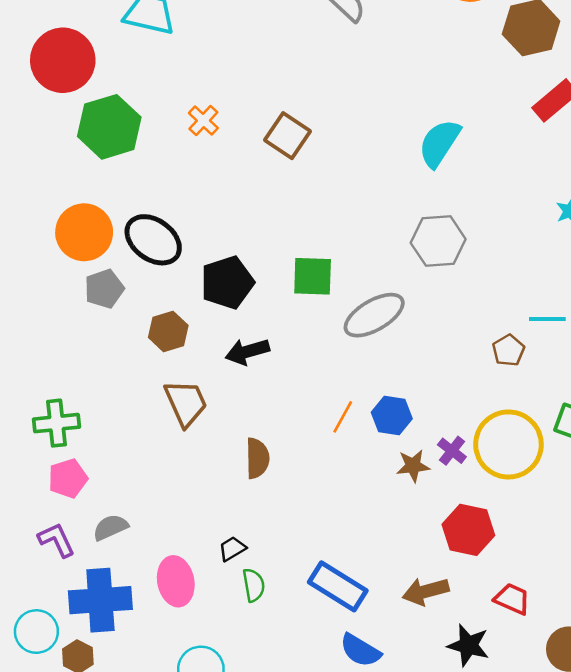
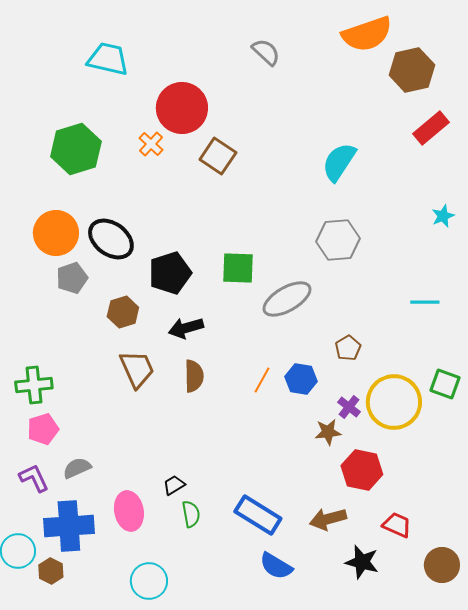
red circle: (63, 60) -> (182, 108), moved
brown pentagon: (508, 350) -> (348, 348), moved
brown semicircle: (257, 458) -> (194, 376), moved
brown star: (413, 466) -> (328, 432), moved

